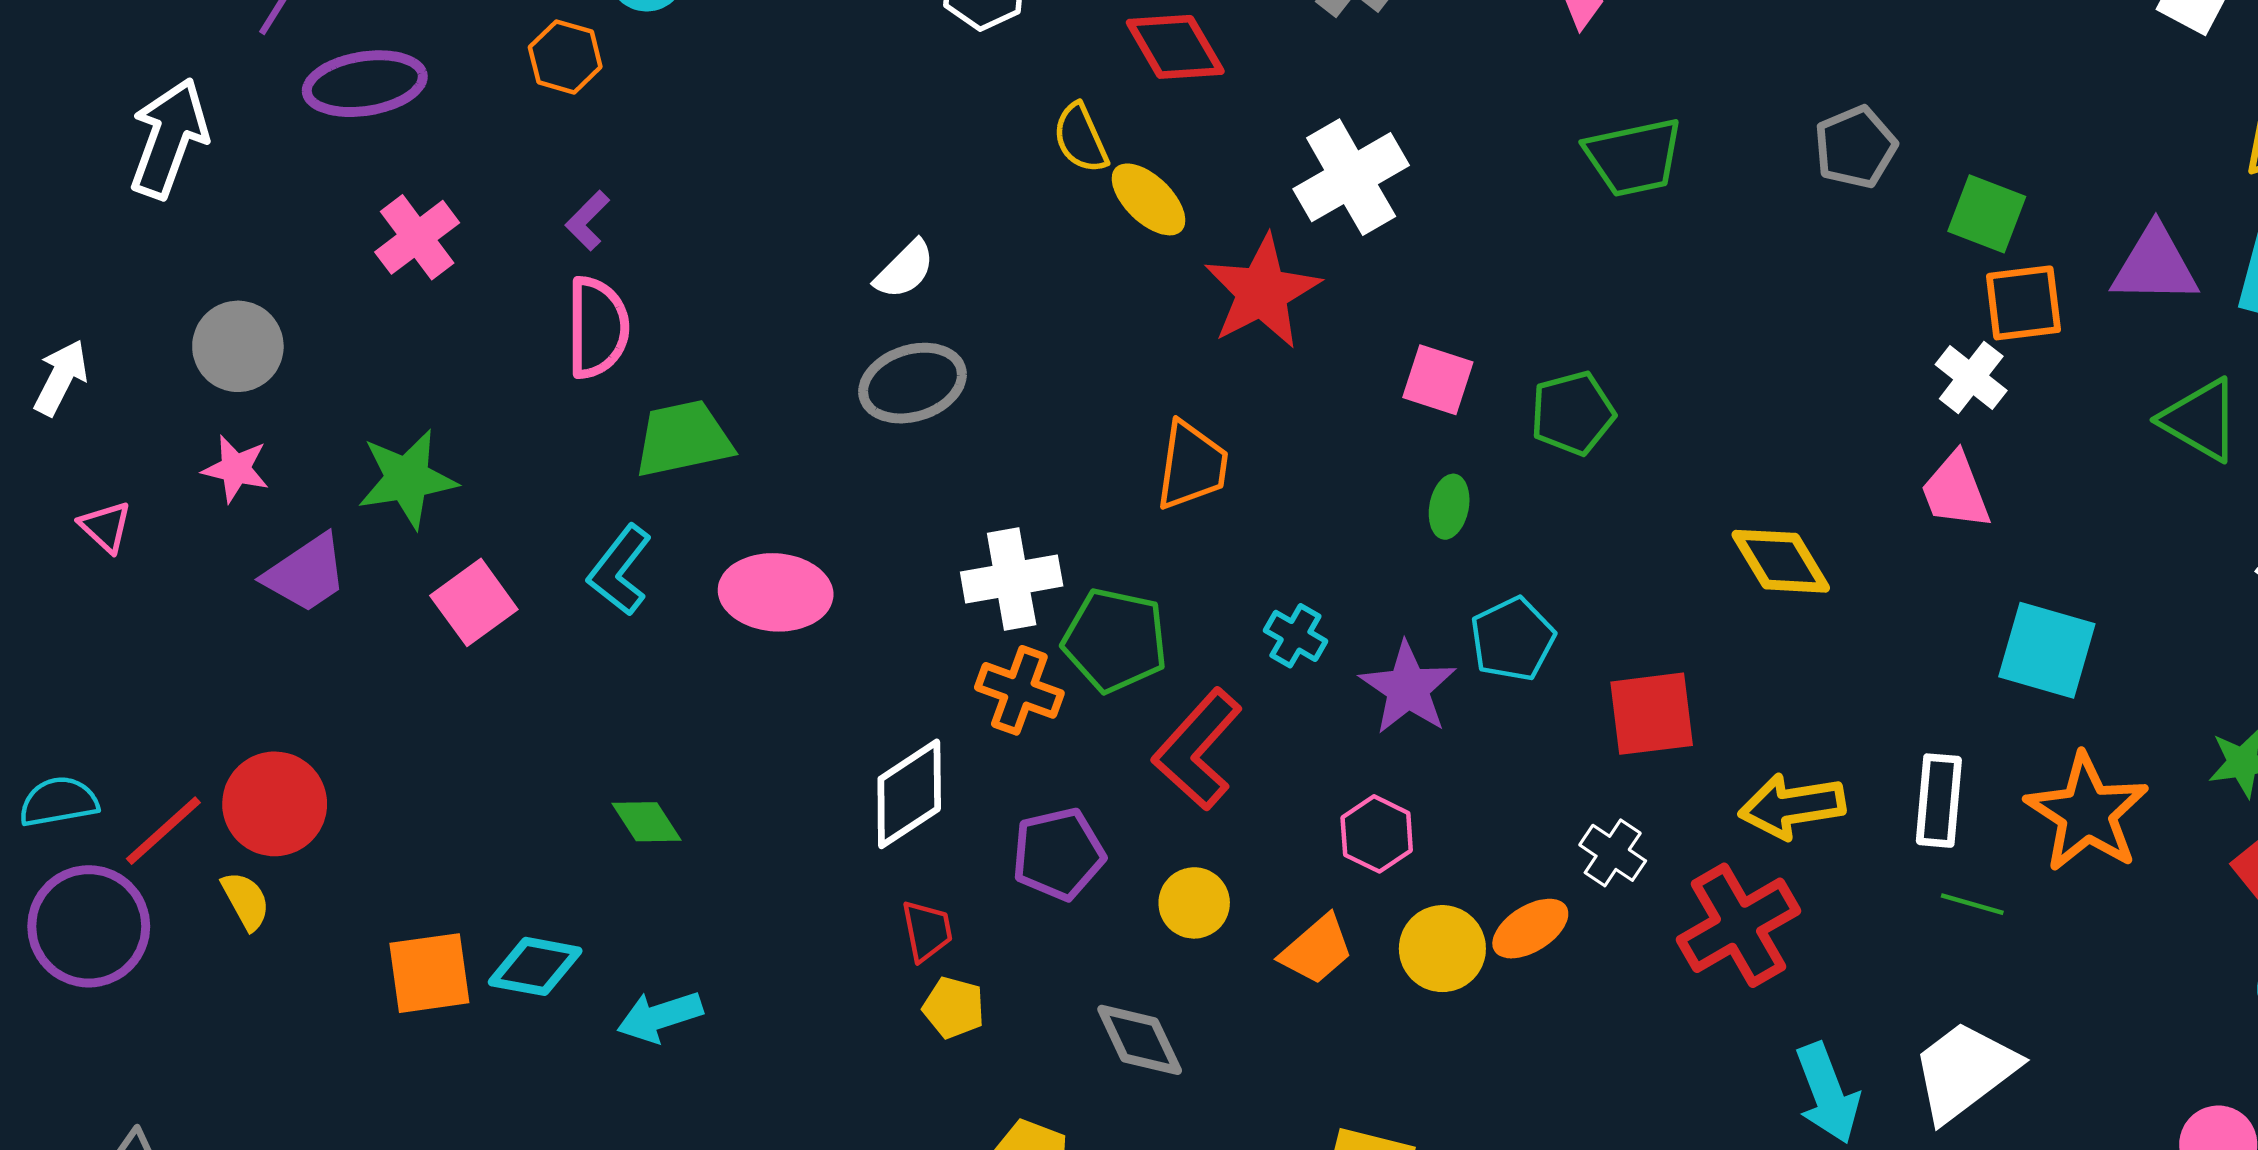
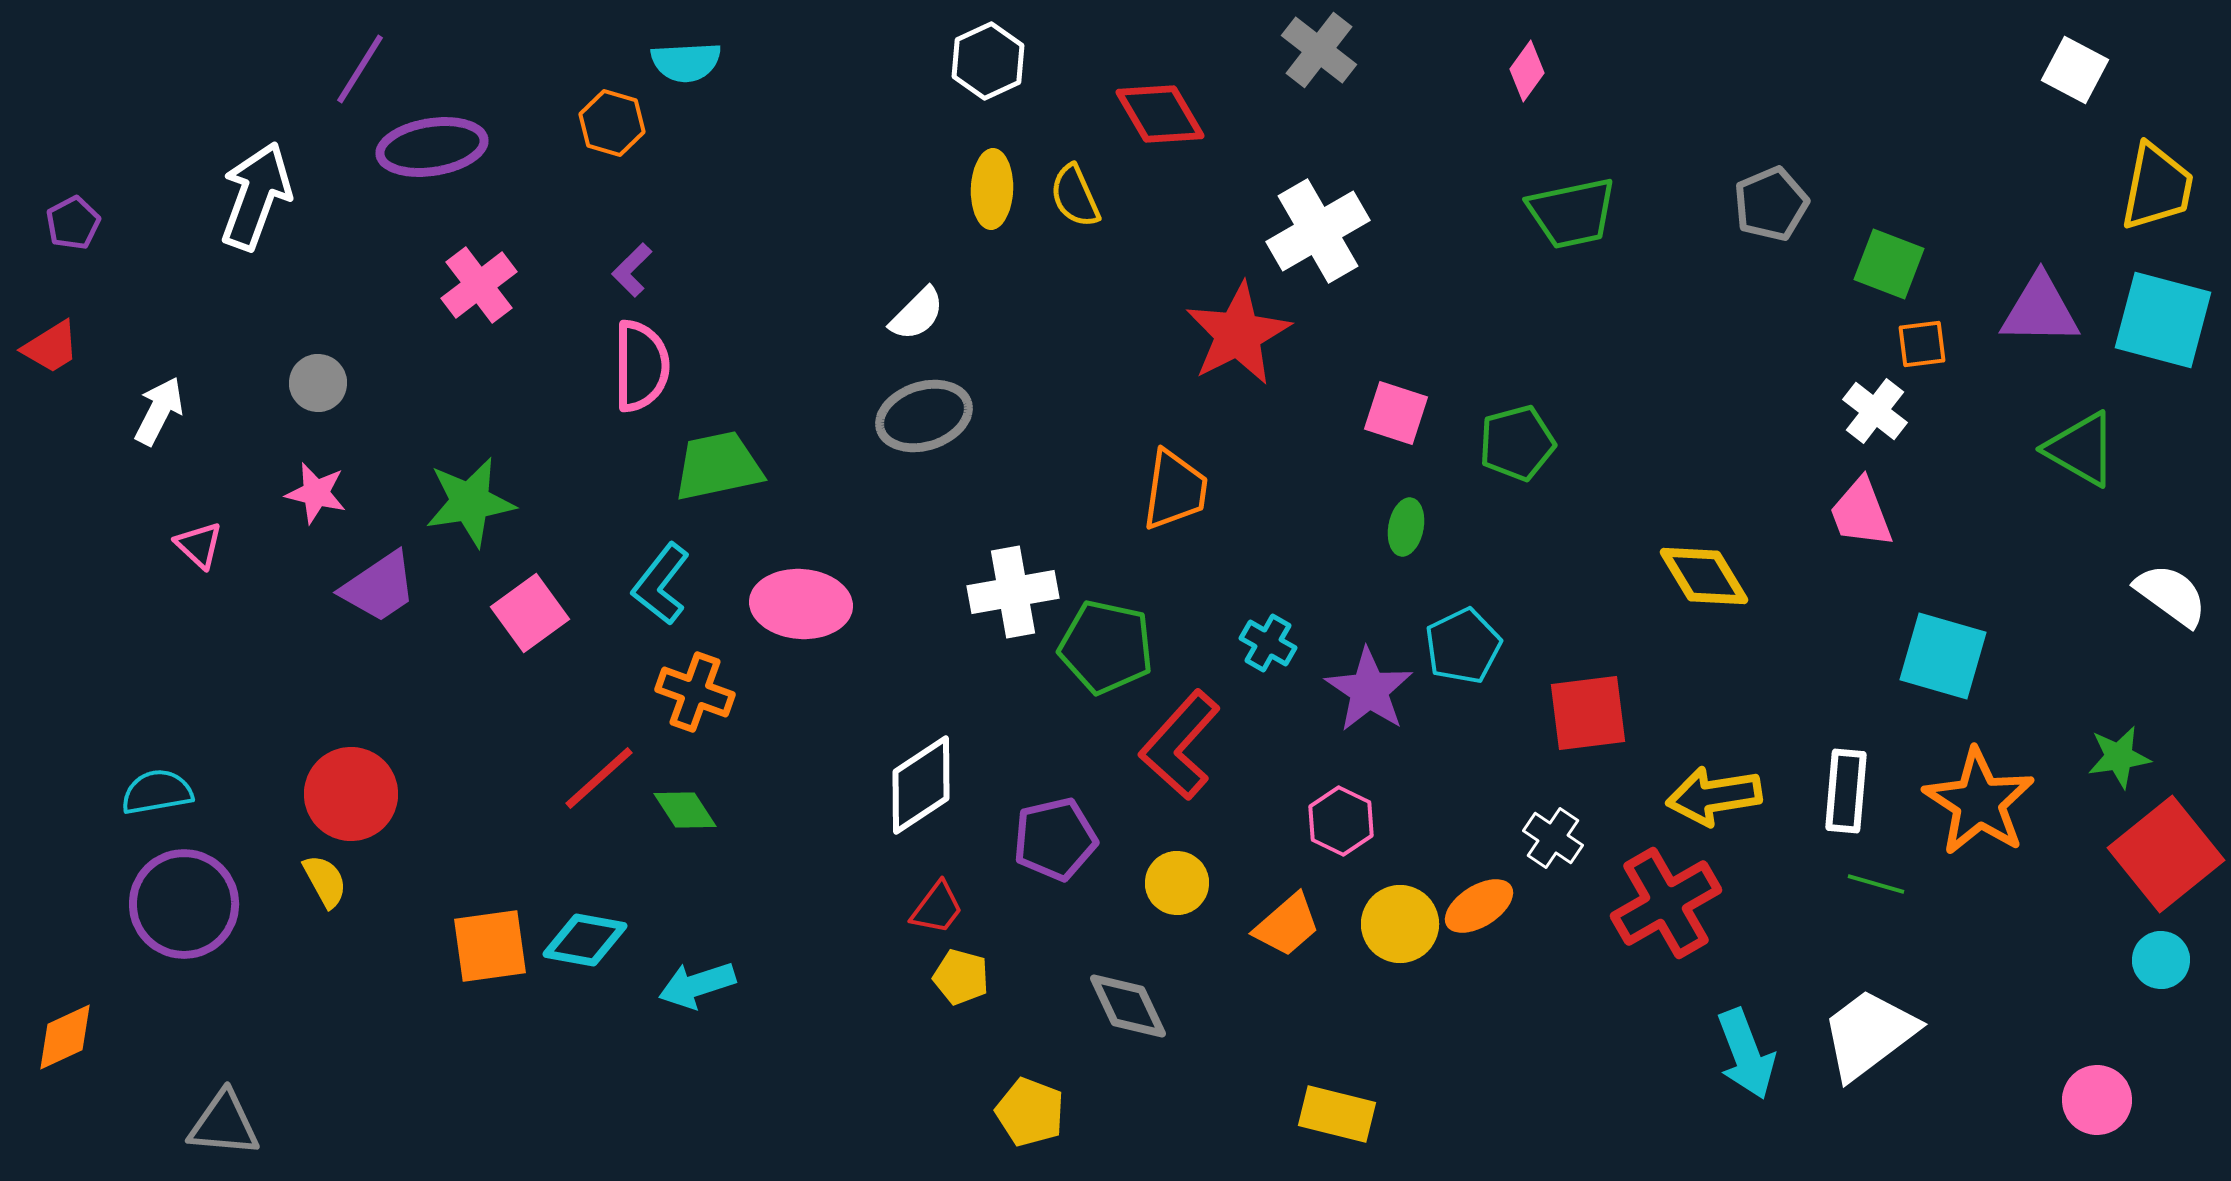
yellow ellipse: (1149, 199) -> (992, 189), moved, turned 48
orange square: (2023, 303) -> (1922, 344), size x0.7
gray circle: (238, 346) -> (318, 383), size x0.7
orange cross: (1019, 690) -> (695, 692), moved
red line: (163, 831) -> (599, 778), moved
red trapezoid: (927, 931) -> (937, 908), turned 48

